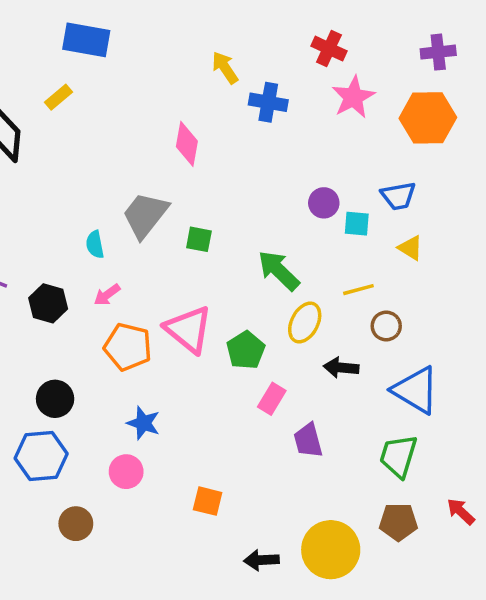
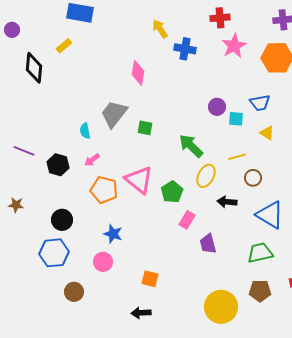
red cross: (329, 49) -> (220, 18), turned -30
green trapezoid: (398, 456) -> (260, 253), turned 60
black arrow: (261, 560) -> (141, 313), moved

